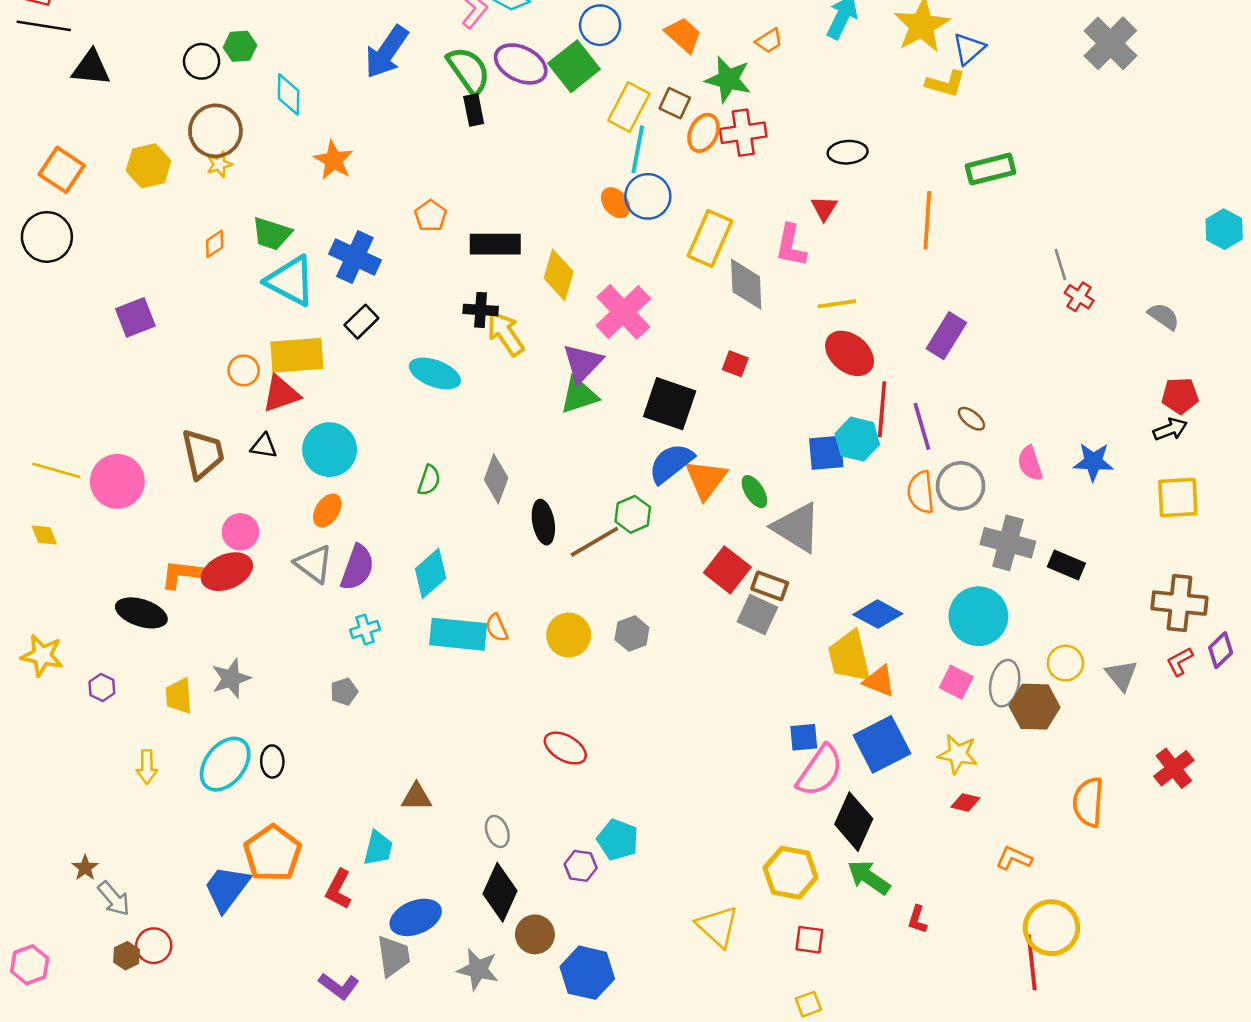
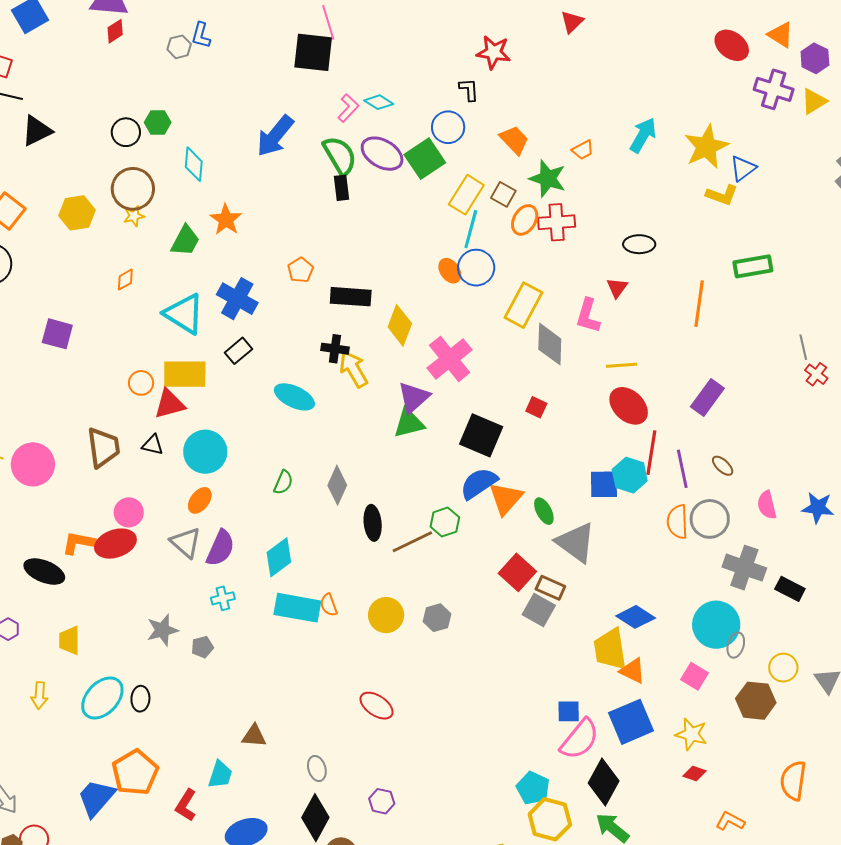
black triangle: (91, 68) -> (37, 131), turned -36
green trapezoid: (272, 234) -> (185, 241), moved, turned -84
purple square: (135, 317) -> (57, 334), turned 32
gray star: (231, 678) -> (162, 630), moved
gray ellipse: (1005, 683) -> (736, 645), moved, size x0.7
cyan pentagon: (618, 840) -> (533, 788), moved

